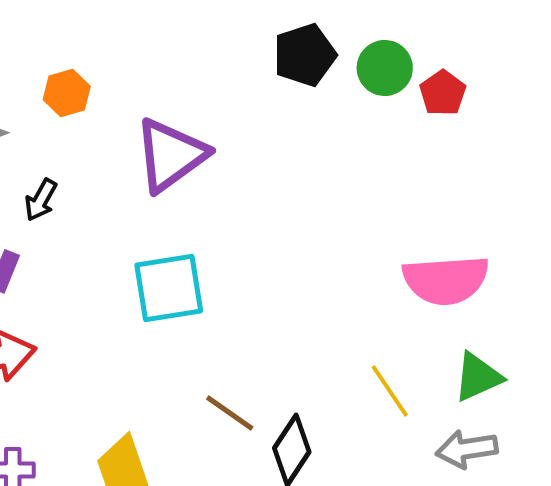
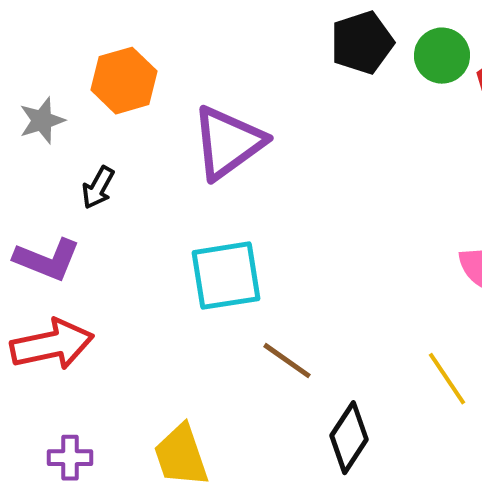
orange hexagon: (67, 93) -> (124, 81), size x1.4
brown line: (230, 413) -> (287, 361), moved

